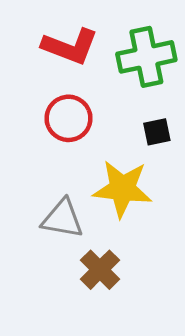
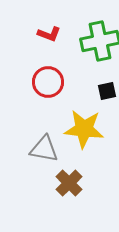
red L-shape: (70, 46) -> (49, 34), size x0.6

